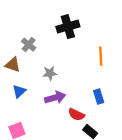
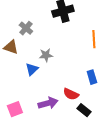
blue triangle: (19, 91) -> (32, 69), moved
purple arrow: (55, 98) -> (48, 103), moved

